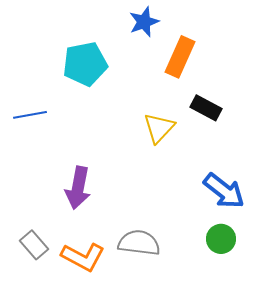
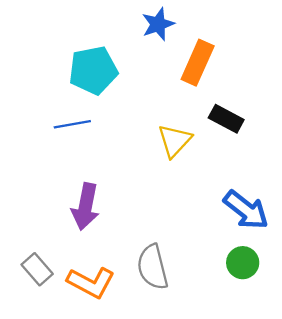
blue line: (30, 115) -> (72, 124), moved
gray semicircle: (139, 243) -> (153, 267), turned -111

